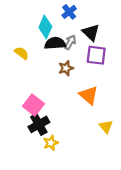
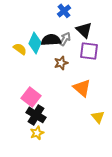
cyan diamond: (45, 27) -> (35, 43), moved
black cross: (39, 124) -> (36, 115), turned -30
yellow star: (51, 143) -> (37, 133), moved

